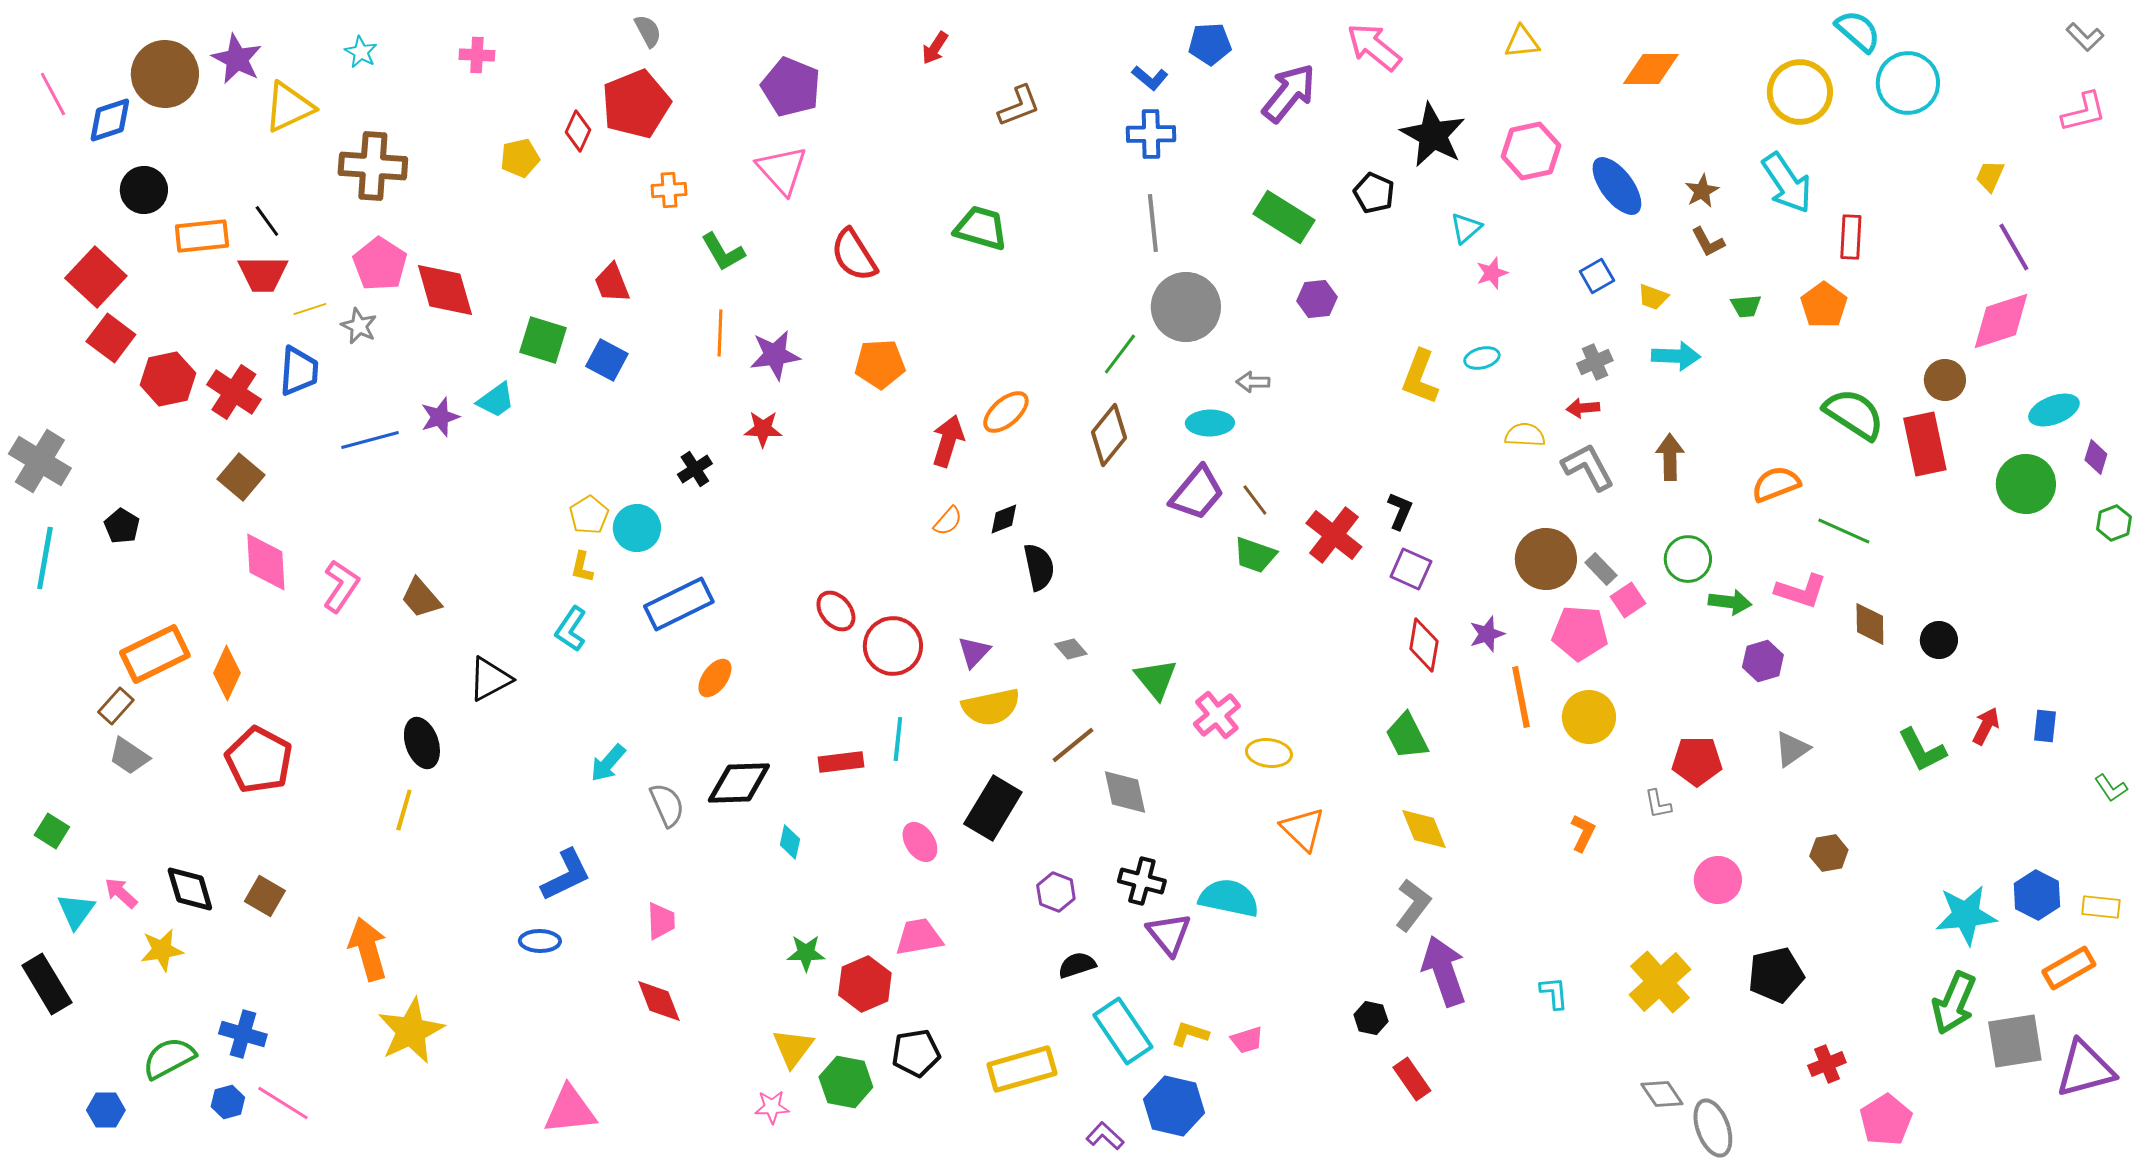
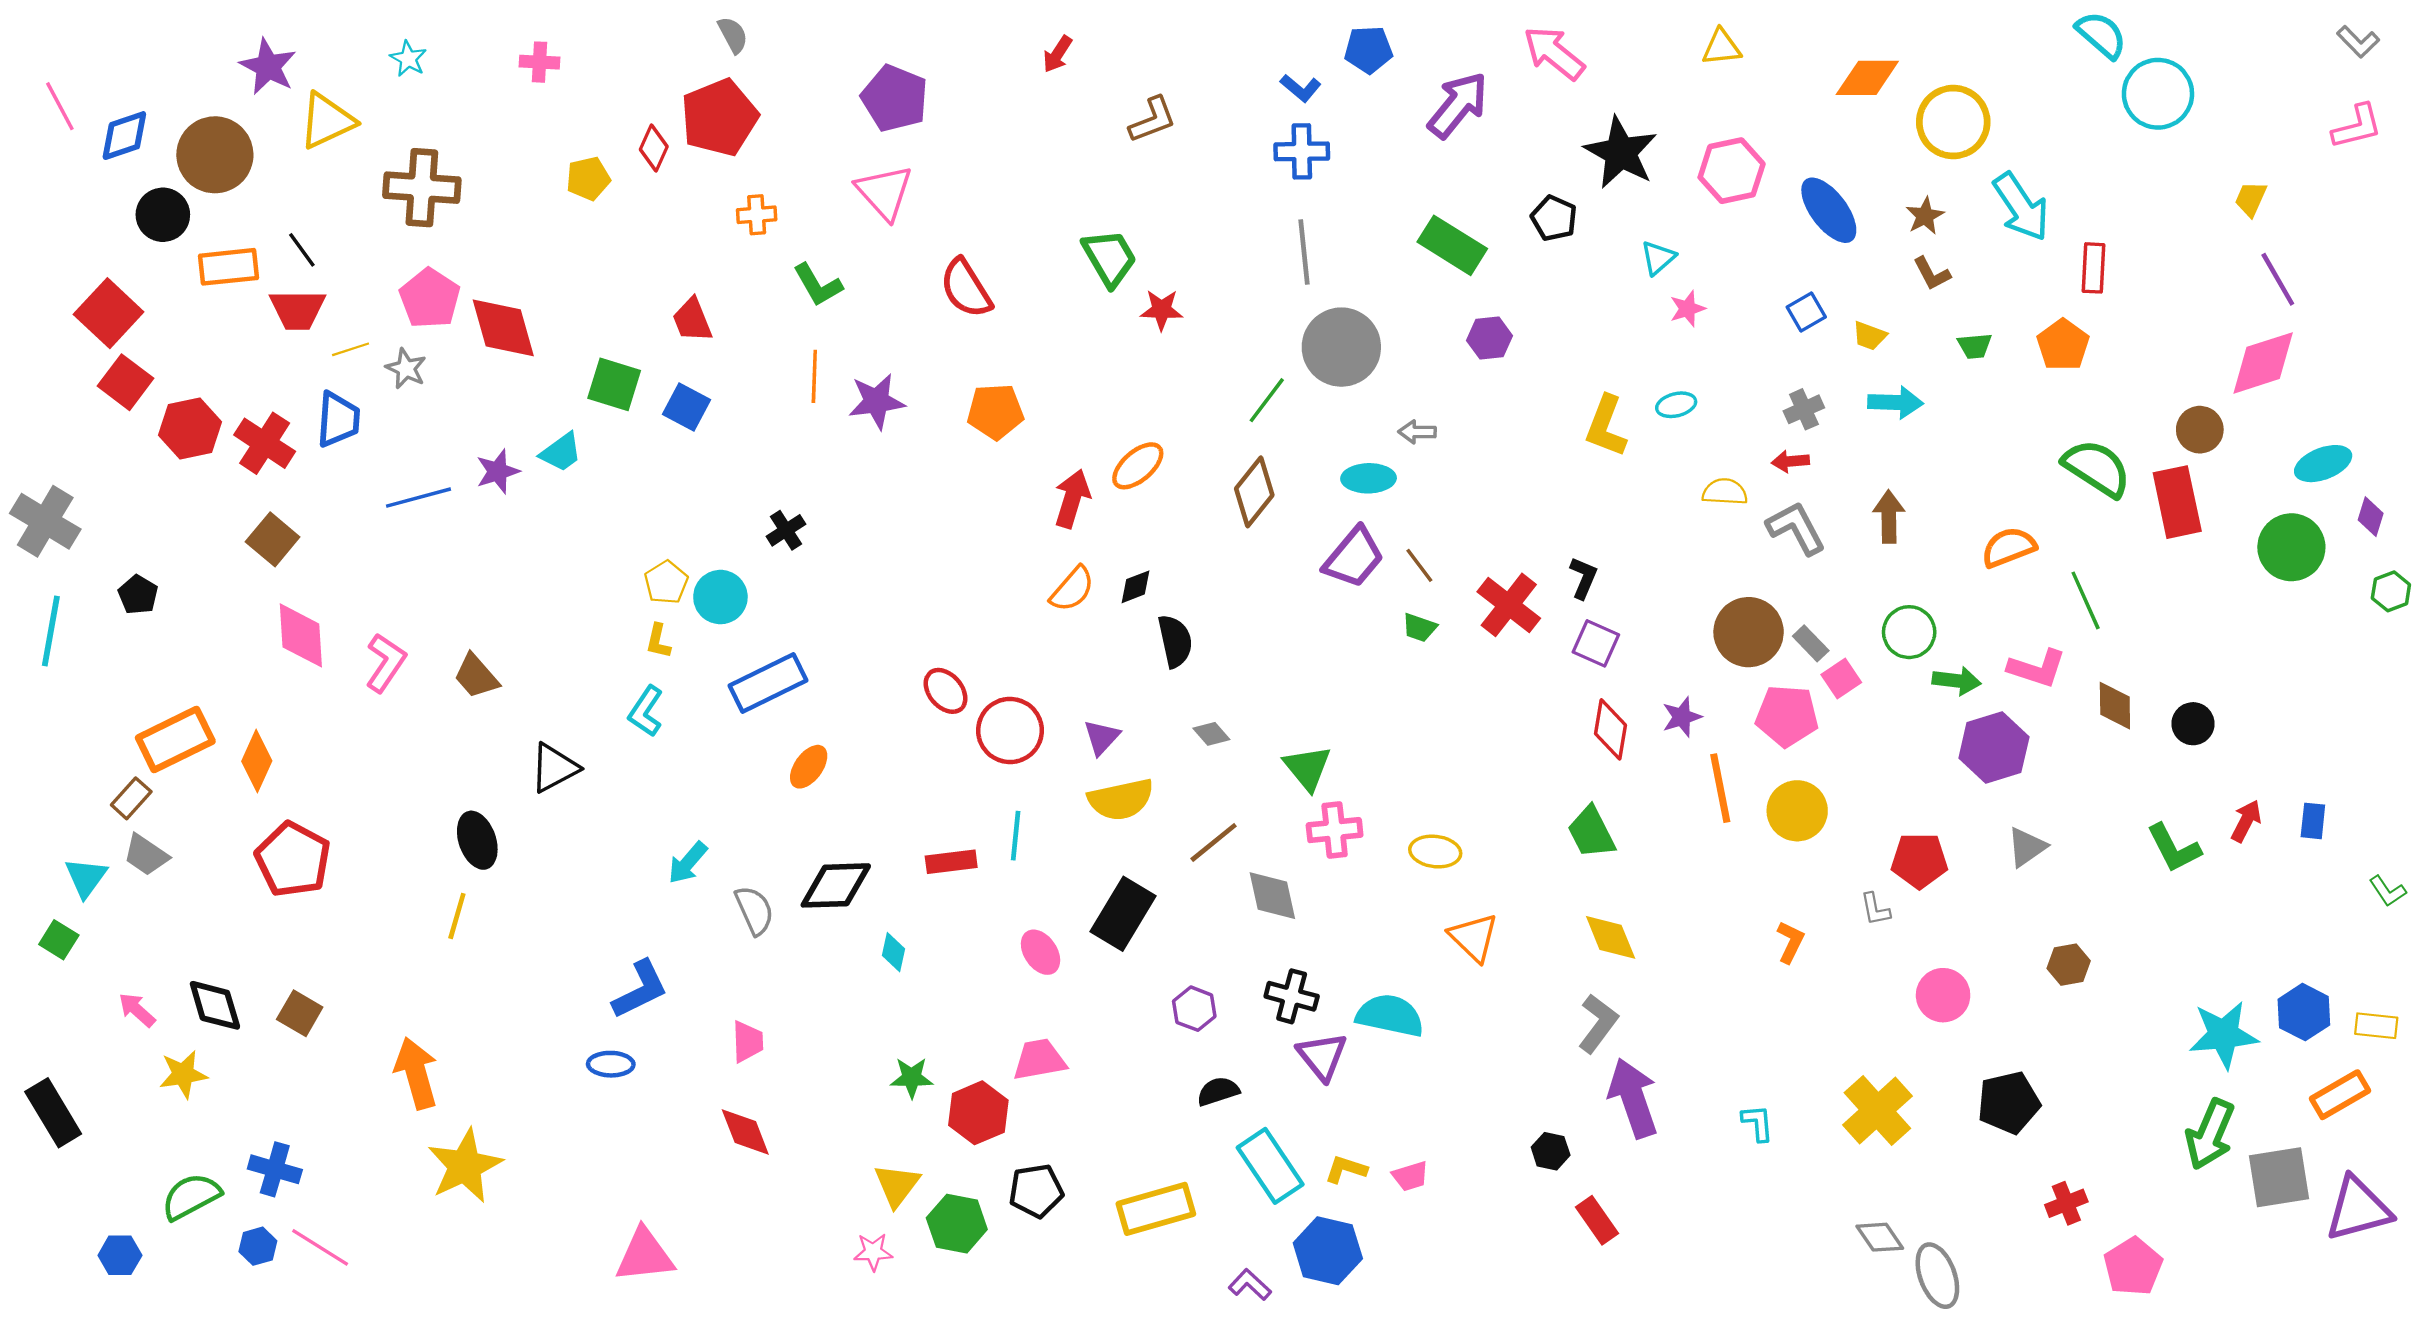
brown circle: (165, 74) -> (215, 155), moved
yellow circle: (1800, 92) -> (1953, 122), moved
green trapezoid: (981, 228) -> (1110, 258), turned 44
red star: (763, 429) -> (1162, 310), moved
orange semicircle: (948, 521) -> (1072, 589), size x1.4
green line: (1844, 531) -> (2086, 600), turned 42
green trapezoid: (1255, 555) -> (1419, 628), size x0.7
purple hexagon: (1763, 661) -> (1994, 747), size x1.5
pink cross: (1217, 715) -> (1335, 830), moved, turned 33
cyan triangle: (76, 911) -> (86, 878), moved

